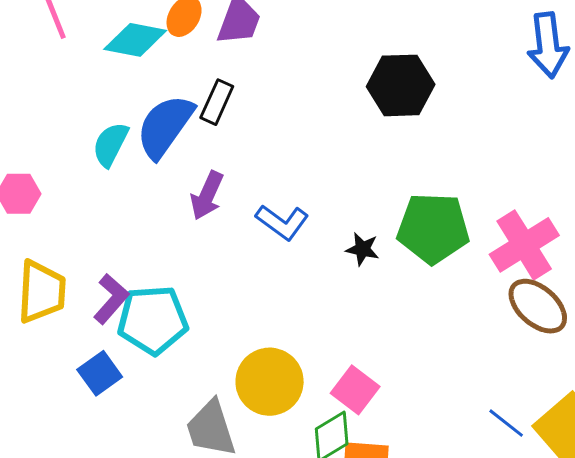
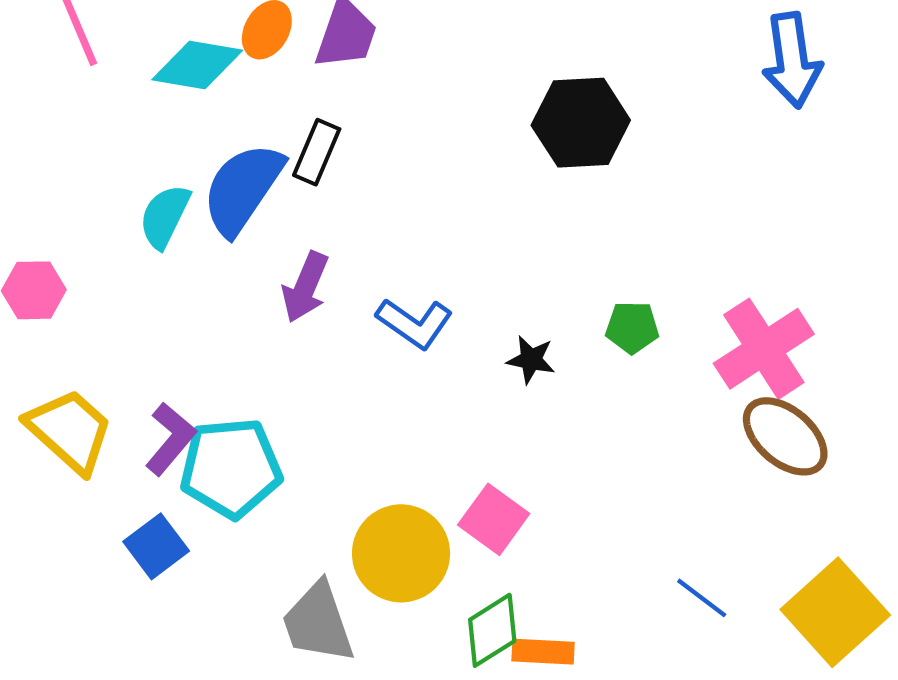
green pentagon: (433, 228) -> (632, 327), size x0.5
yellow trapezoid: (41, 292) -> (70, 431), turned -50
pink square: (355, 390) -> (494, 519), moved
blue line: (506, 423) -> (702, 598), moved

